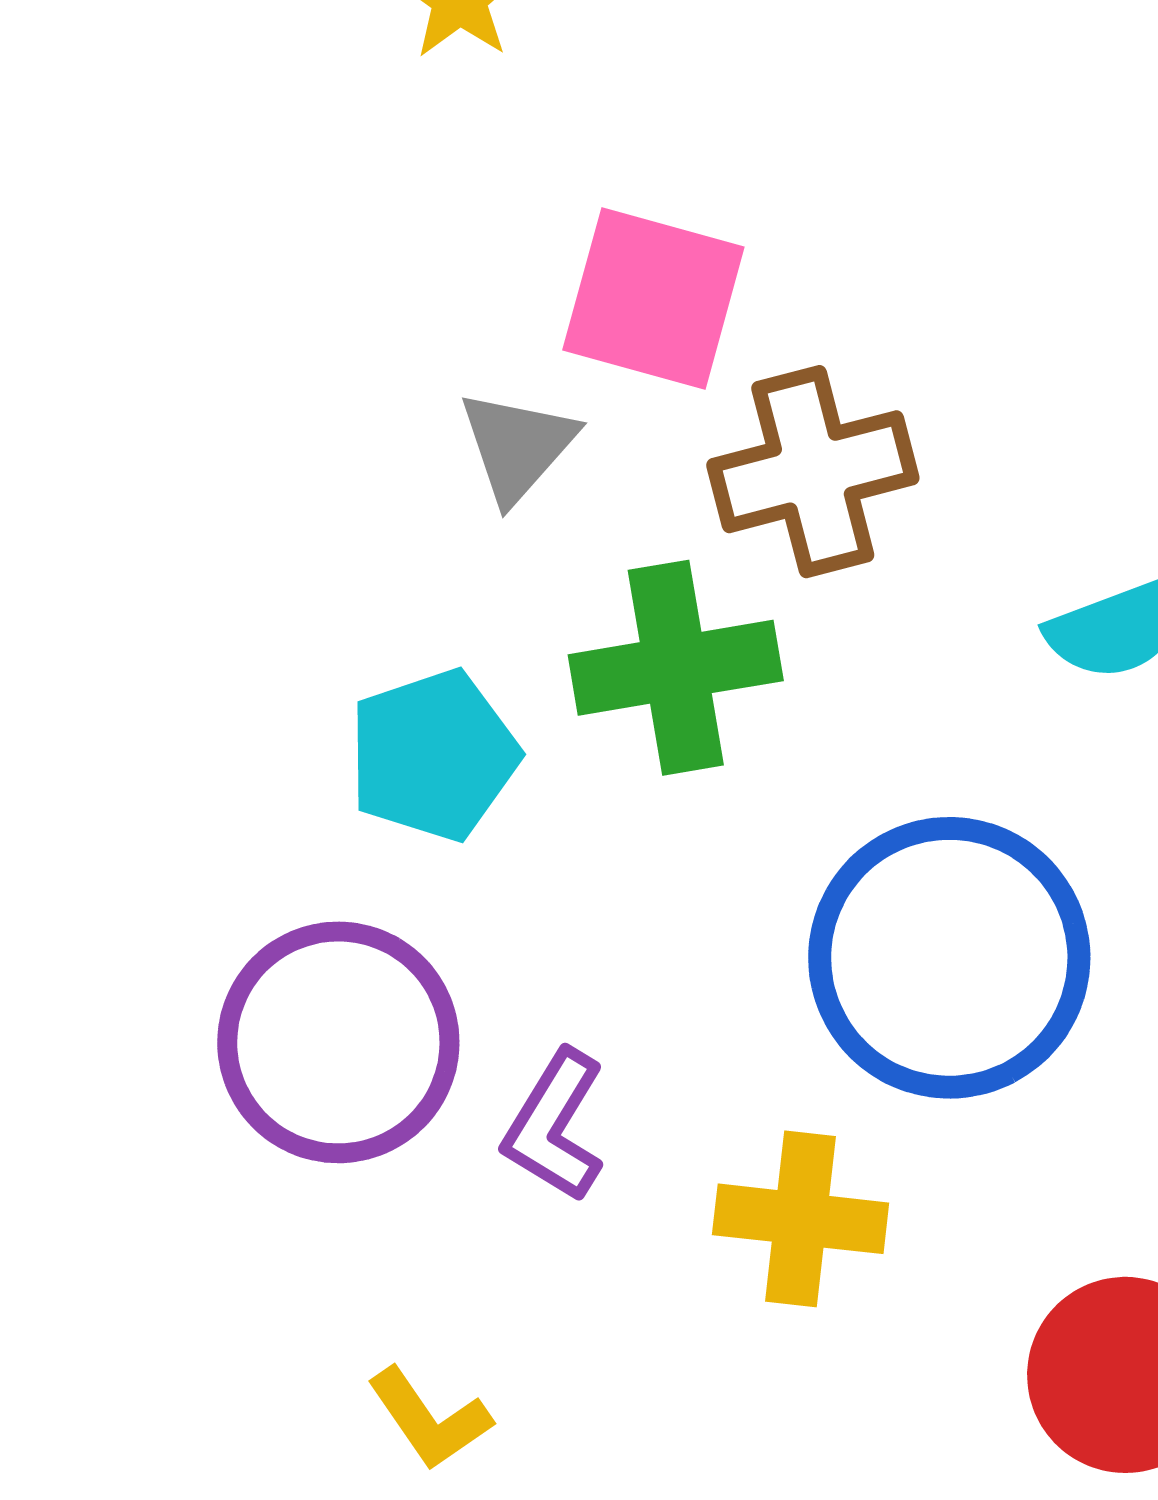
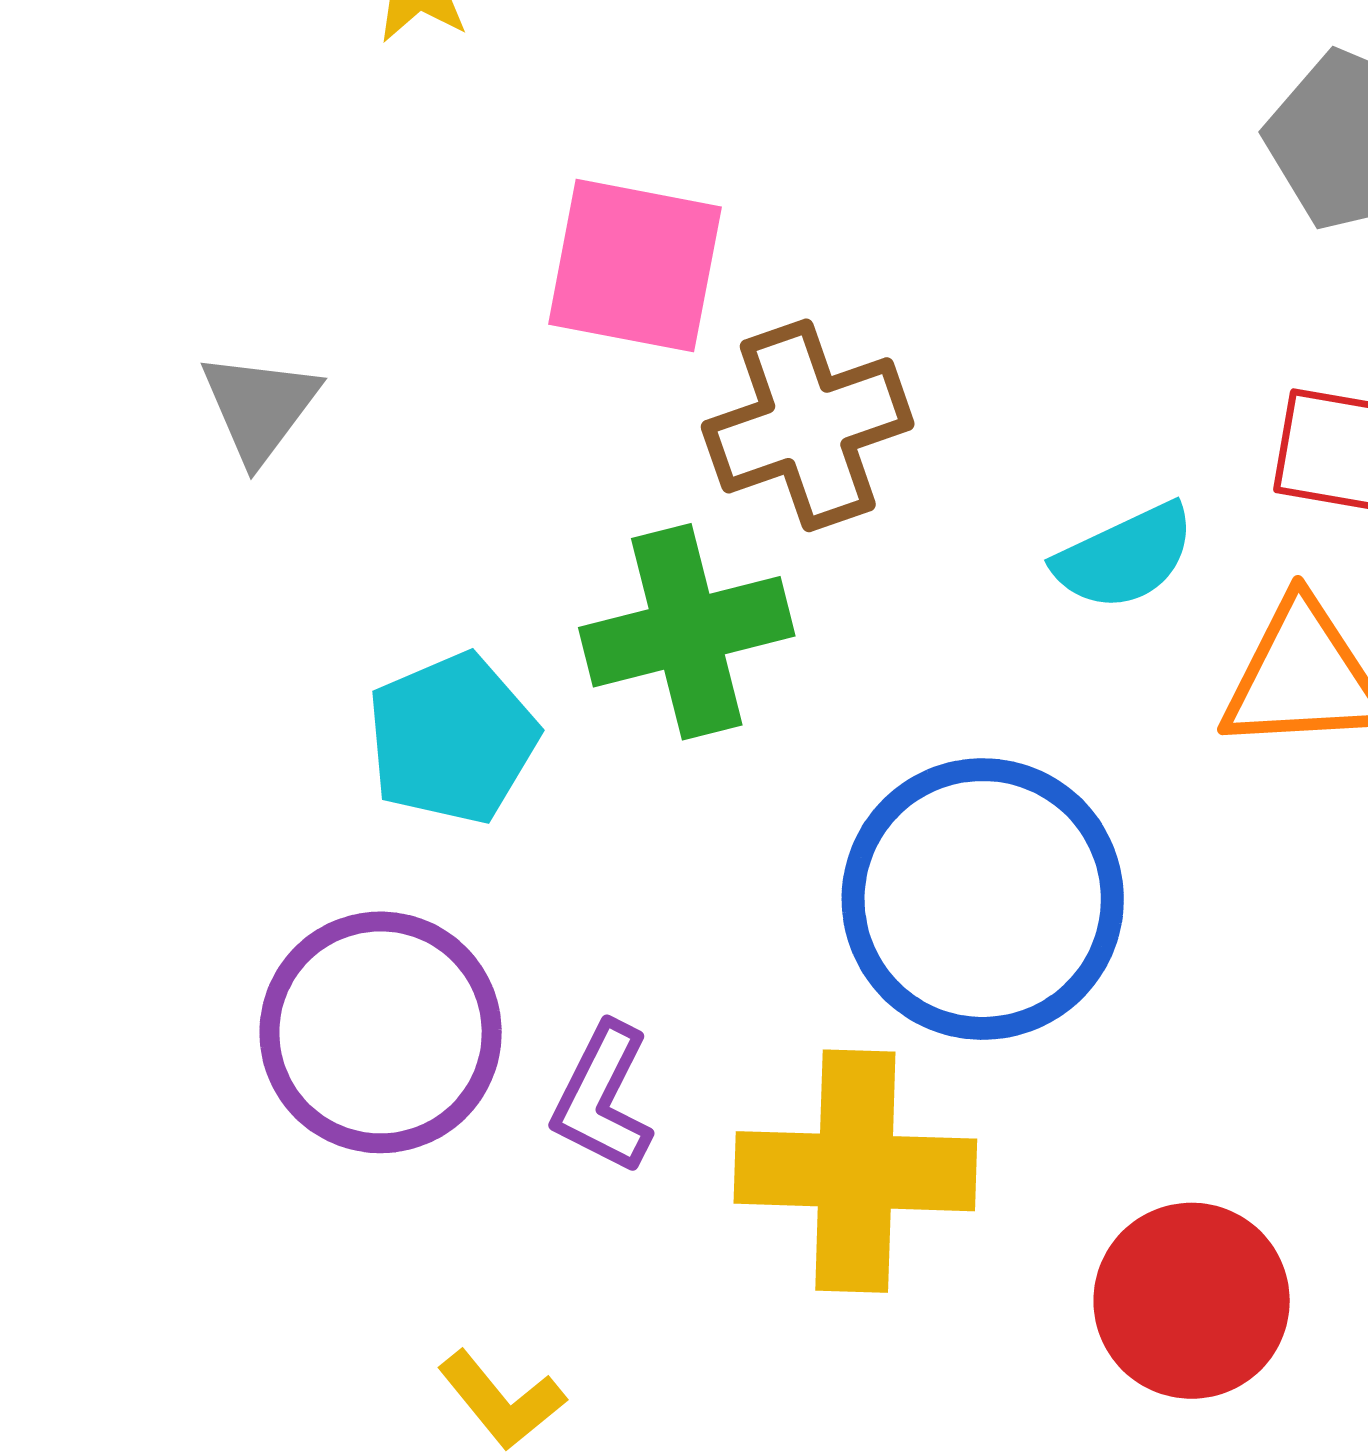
gray triangle: (517, 446) -> (260, 407), moved
yellow cross: (801, 1219) -> (855, 1171), size x1.4

